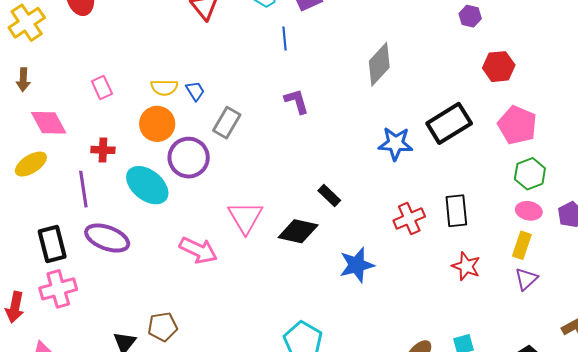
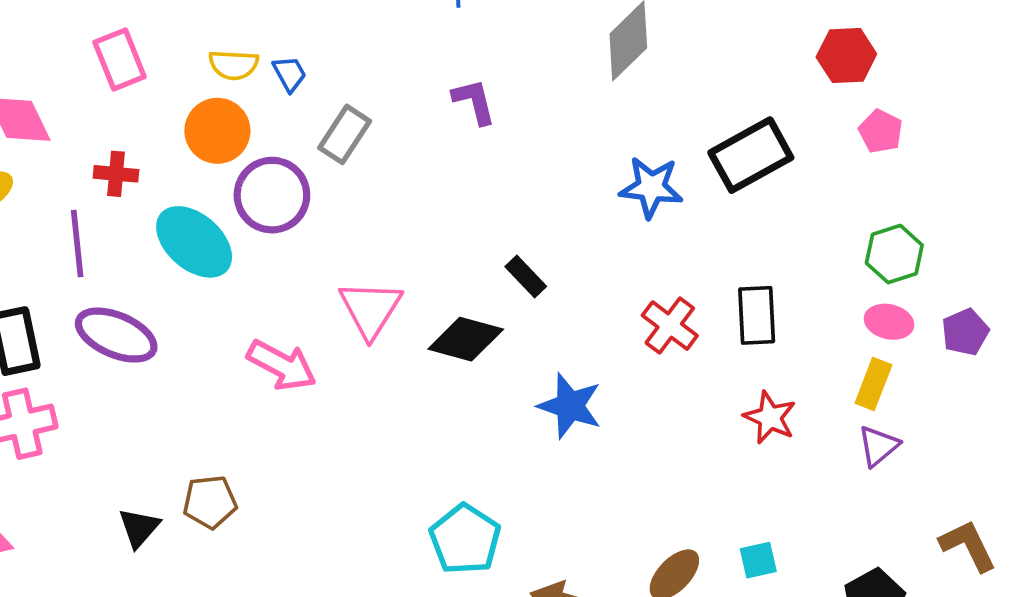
pink rectangle: (102, 87) -> (120, 60), size x1.4
pink pentagon: (517, 125) -> (881, 131), moved, size x0.6
red cross: (409, 219) -> (670, 326), turned -32
blue star: (357, 265) -> (570, 406), turned 30

